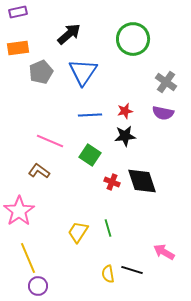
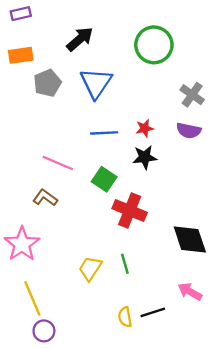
black diamond: (142, 181) -> (190, 239), moved
red cross: (112, 182) -> (130, 210), size x1.8
black line: (132, 270) -> (153, 312), turned -35

